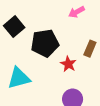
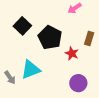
black pentagon: (45, 43) -> (50, 38), turned -30

